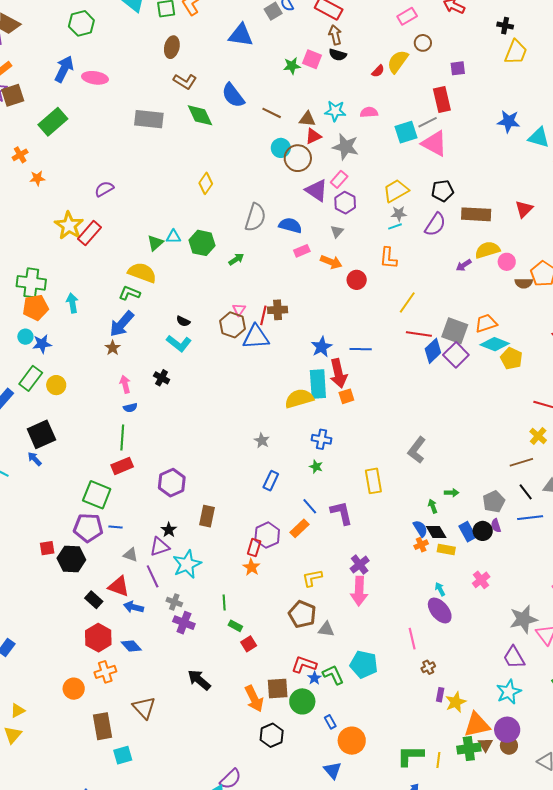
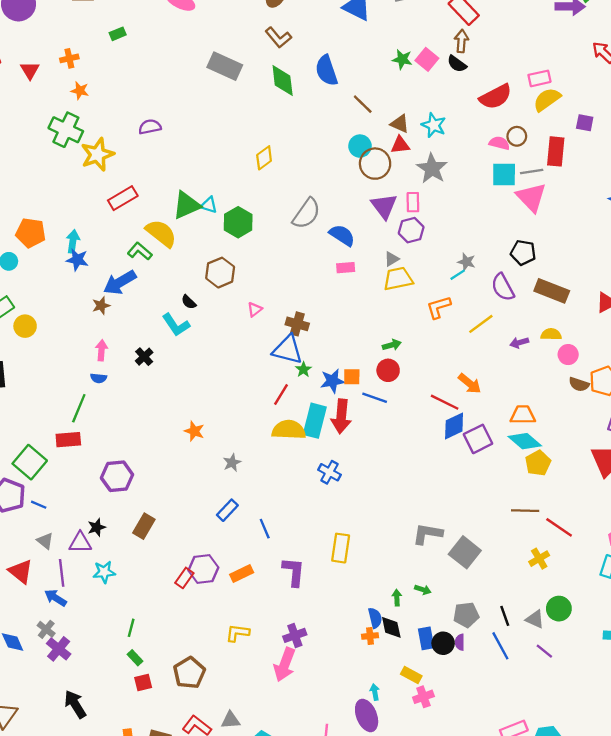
pink rectangle: (407, 16) -> (539, 78), moved
brown circle: (423, 43) -> (517, 136), moved
yellow semicircle: (398, 62) -> (547, 100), moved
red semicircle: (378, 71) -> (496, 97), size x2.0
pink semicircle: (369, 112) -> (499, 143), moved
green rectangle: (53, 122) -> (118, 34), size x0.5
pink rectangle: (339, 179) -> (413, 202), turned -60
yellow trapezoid: (396, 191) -> (398, 279), moved
purple semicircle: (435, 225) -> (503, 287), turned 100
cyan line: (395, 226) -> (458, 275), turned -32
red rectangle: (90, 233) -> (123, 198), moved
green triangle: (155, 243) -> (186, 205), size x1.5
yellow semicircle: (487, 250) -> (551, 334), size x0.7
orange L-shape: (388, 258) -> (439, 307), turned 50
green arrow: (236, 259) -> (392, 345), moved
orange arrow: (331, 262) -> (470, 384), moved
red circle: (357, 280) -> (388, 370), moved
green cross: (31, 283) -> (66, 130), moved
yellow line: (407, 302) -> (481, 324), moved
red line: (263, 315) -> (281, 395), moved
brown hexagon: (232, 325) -> (220, 273), moved
gray square: (455, 331) -> (465, 552), moved
blue triangle: (256, 337) -> (288, 350), moved
blue star: (42, 344) -> (77, 260), moved
orange square: (346, 396) -> (352, 377), moved
blue cross: (321, 439) -> (329, 472), moved
gray L-shape: (417, 450) -> (427, 534), moved, turned 44
brown line: (521, 462) -> (525, 511), moved
green star: (316, 467) -> (303, 370), moved
blue line: (310, 506) -> (265, 529), moved
blue line: (530, 518) -> (500, 646), turned 50
yellow rectangle: (446, 549) -> (411, 675), moved
cyan star: (187, 564) -> (104, 572), size x0.7
orange star: (251, 567) -> (194, 431), moved, turned -30
gray cross: (174, 602) -> (46, 629), moved
blue arrow: (134, 607) -> (56, 598), moved
brown pentagon: (302, 614) -> (189, 673), moved
purple cross: (184, 623) -> (59, 649), moved
gray triangle: (326, 629) -> (231, 720), moved, turned -30

